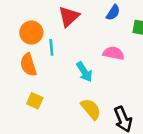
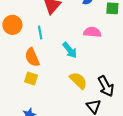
orange circle: (31, 33) -> (12, 25), moved
orange semicircle: (28, 65) -> (32, 57), moved

